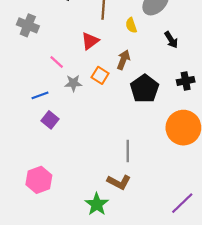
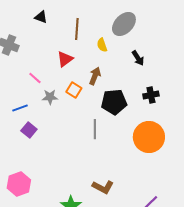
black pentagon: (144, 89) -> (114, 102), turned 30
gray line: (128, 151) -> (95, 129), moved
brown L-shape: (119, 182) -> (103, 187), moved

